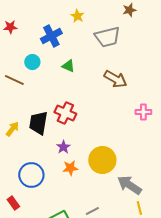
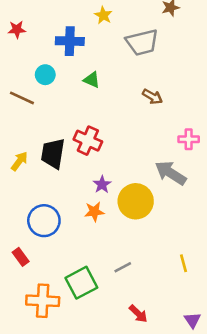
blue cross: (51, 36) -> (70, 41), turned 30
brown arrow: (115, 79) -> (152, 97), size x0.7
purple star: (63, 147) -> (102, 184), moved
gray arrow: (129, 185) -> (171, 173), moved

